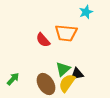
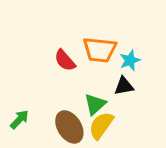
cyan star: (86, 12) -> (130, 60), moved
black triangle: (77, 74) -> (124, 86), moved

